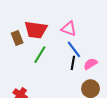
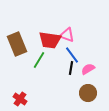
red trapezoid: (36, 30) -> (50, 40), moved
brown rectangle: (17, 38) -> (17, 44), size x1.6

